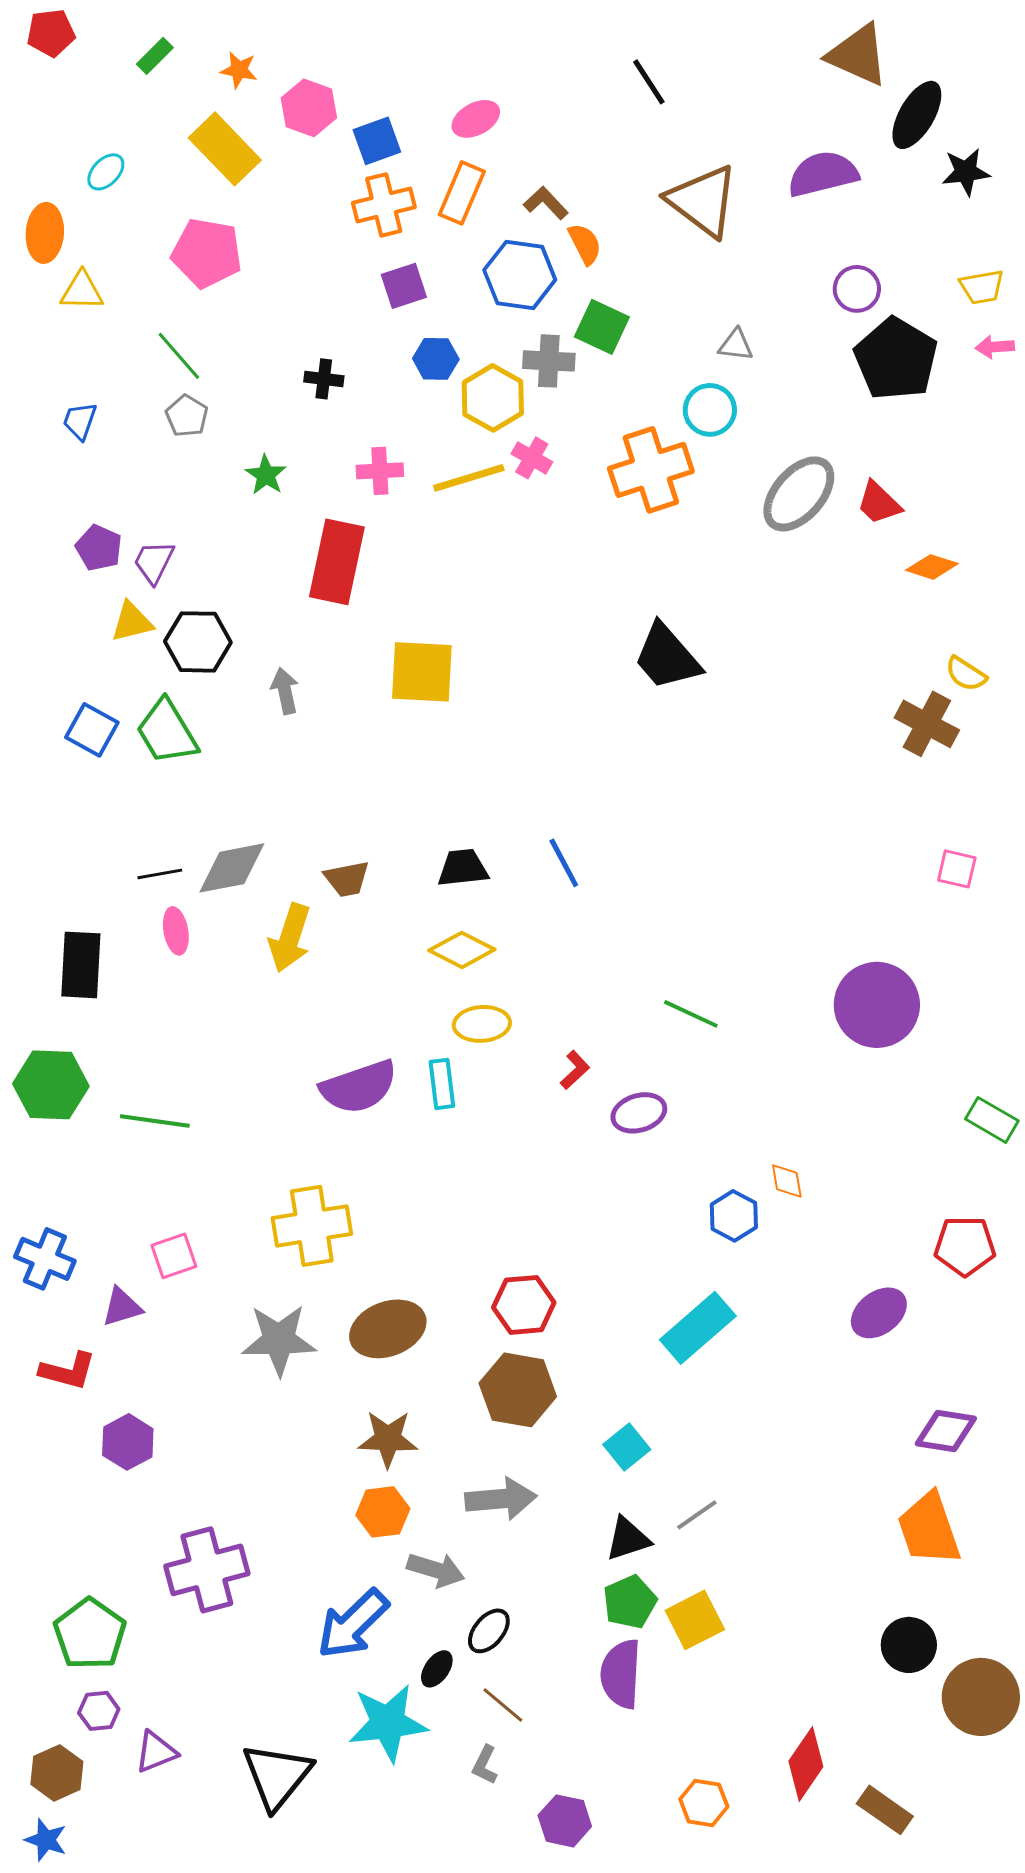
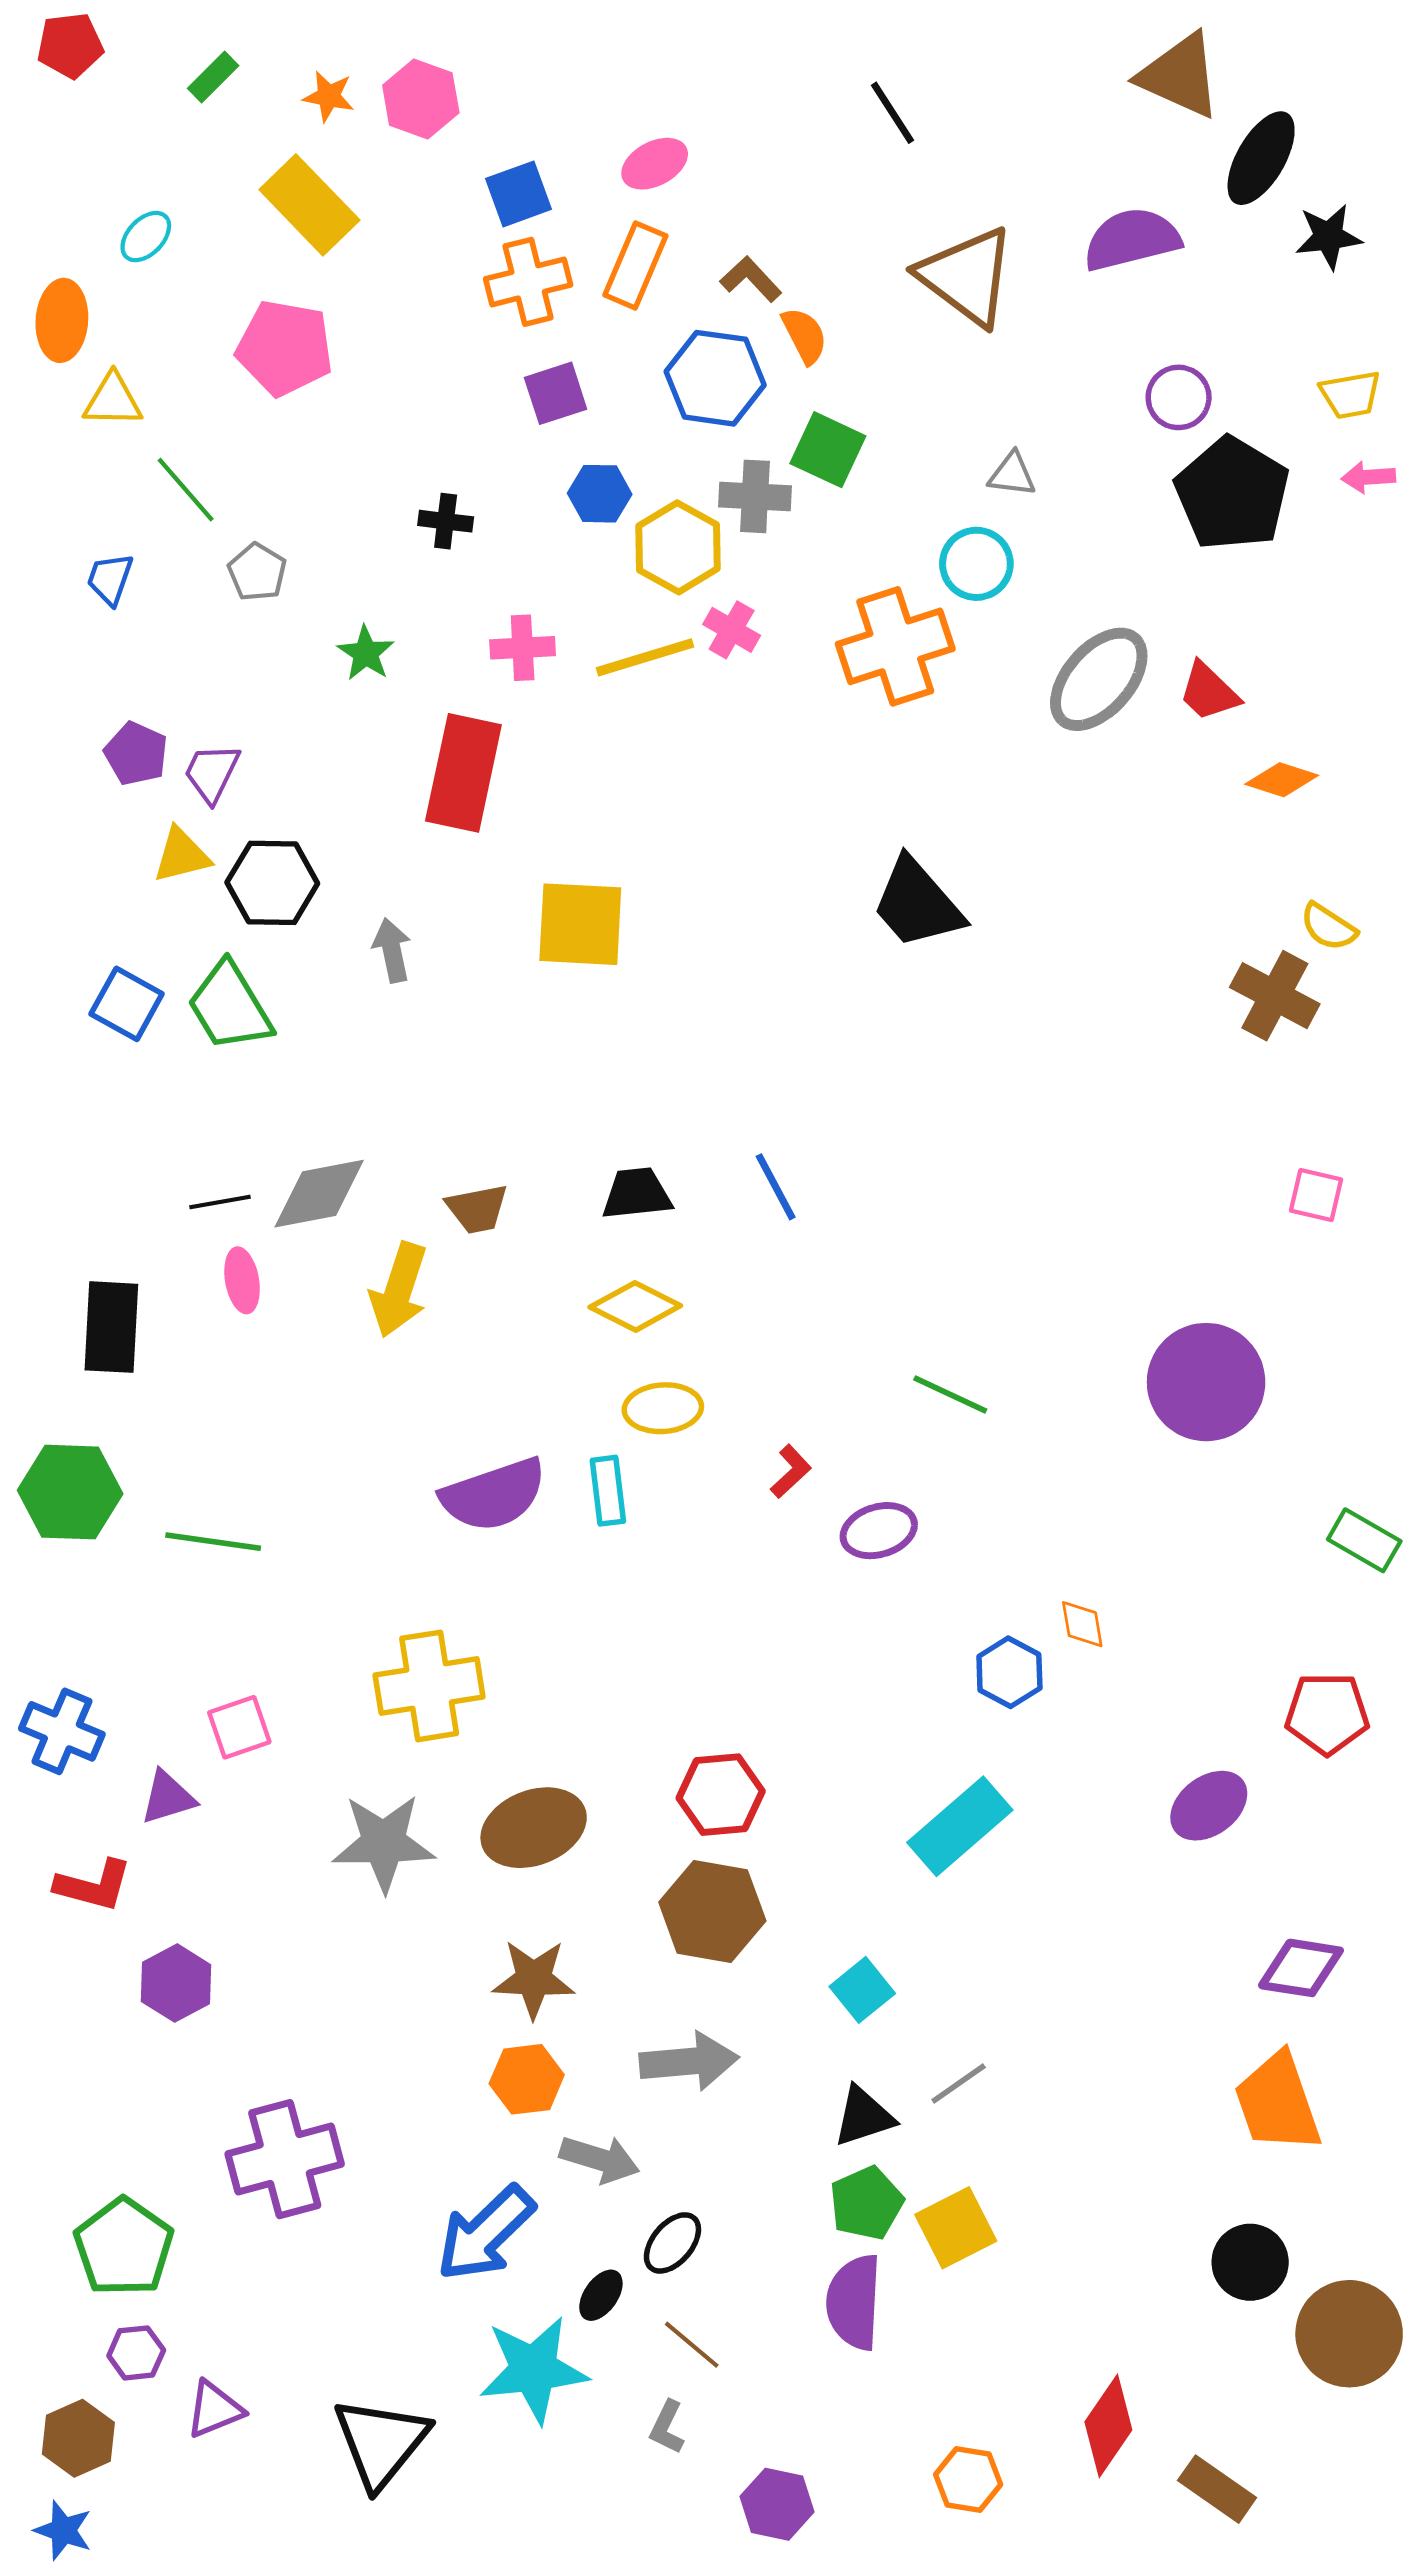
pink hexagon: (309, 108) -> (421, 99), moved
green line: (179, 356) -> (186, 490), moved

